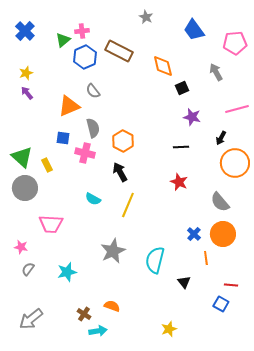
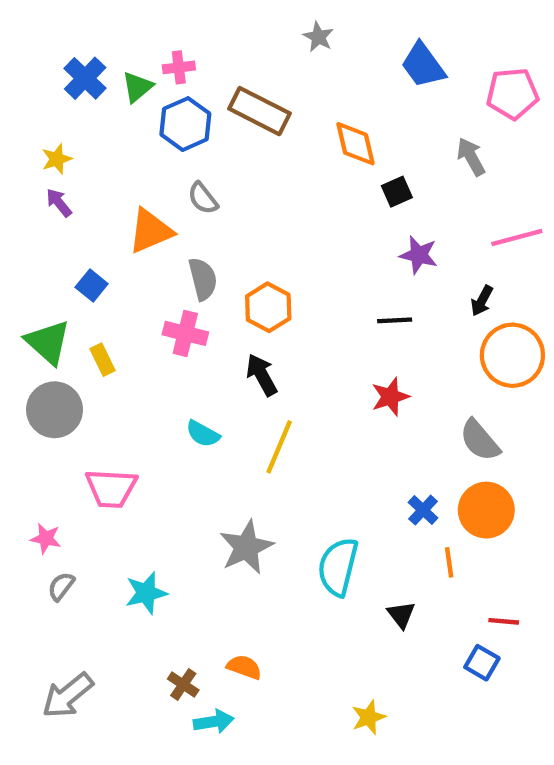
blue cross: (25, 31) -> (85, 78), moved
blue square: (63, 138) -> (92, 285), moved, turned 32
red star: (179, 182) -> (390, 397), turned 30

